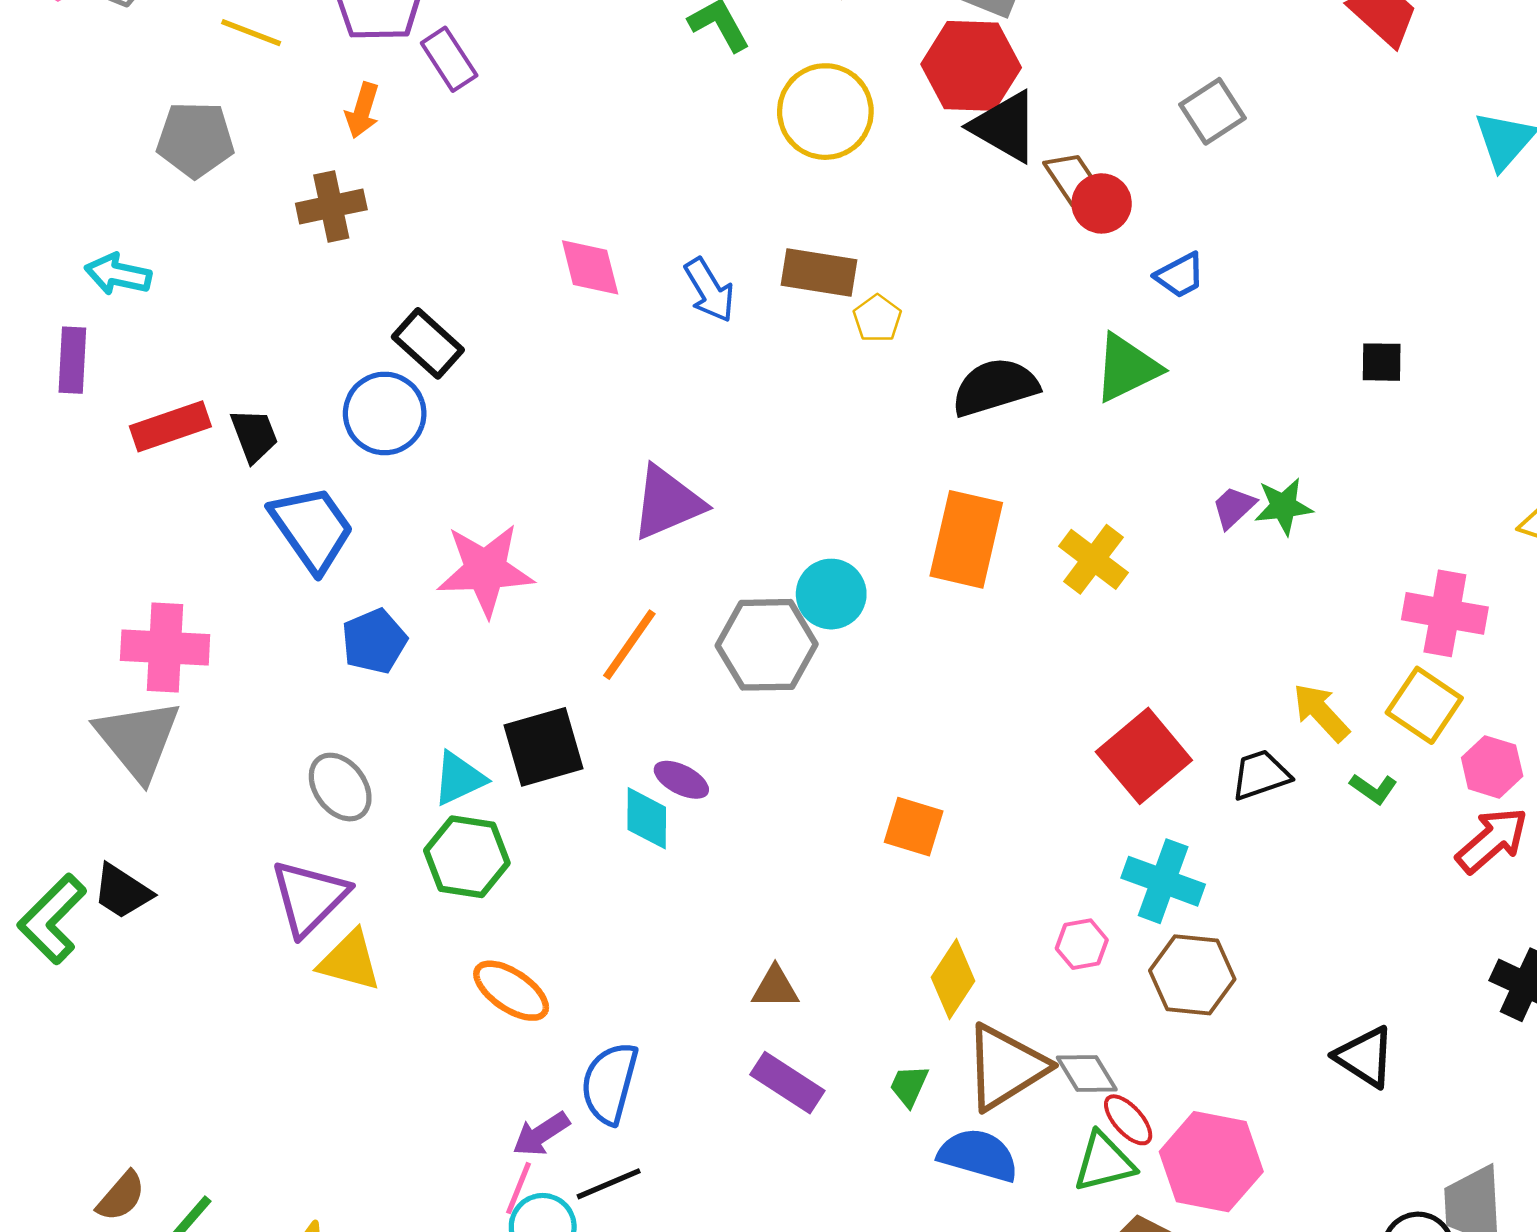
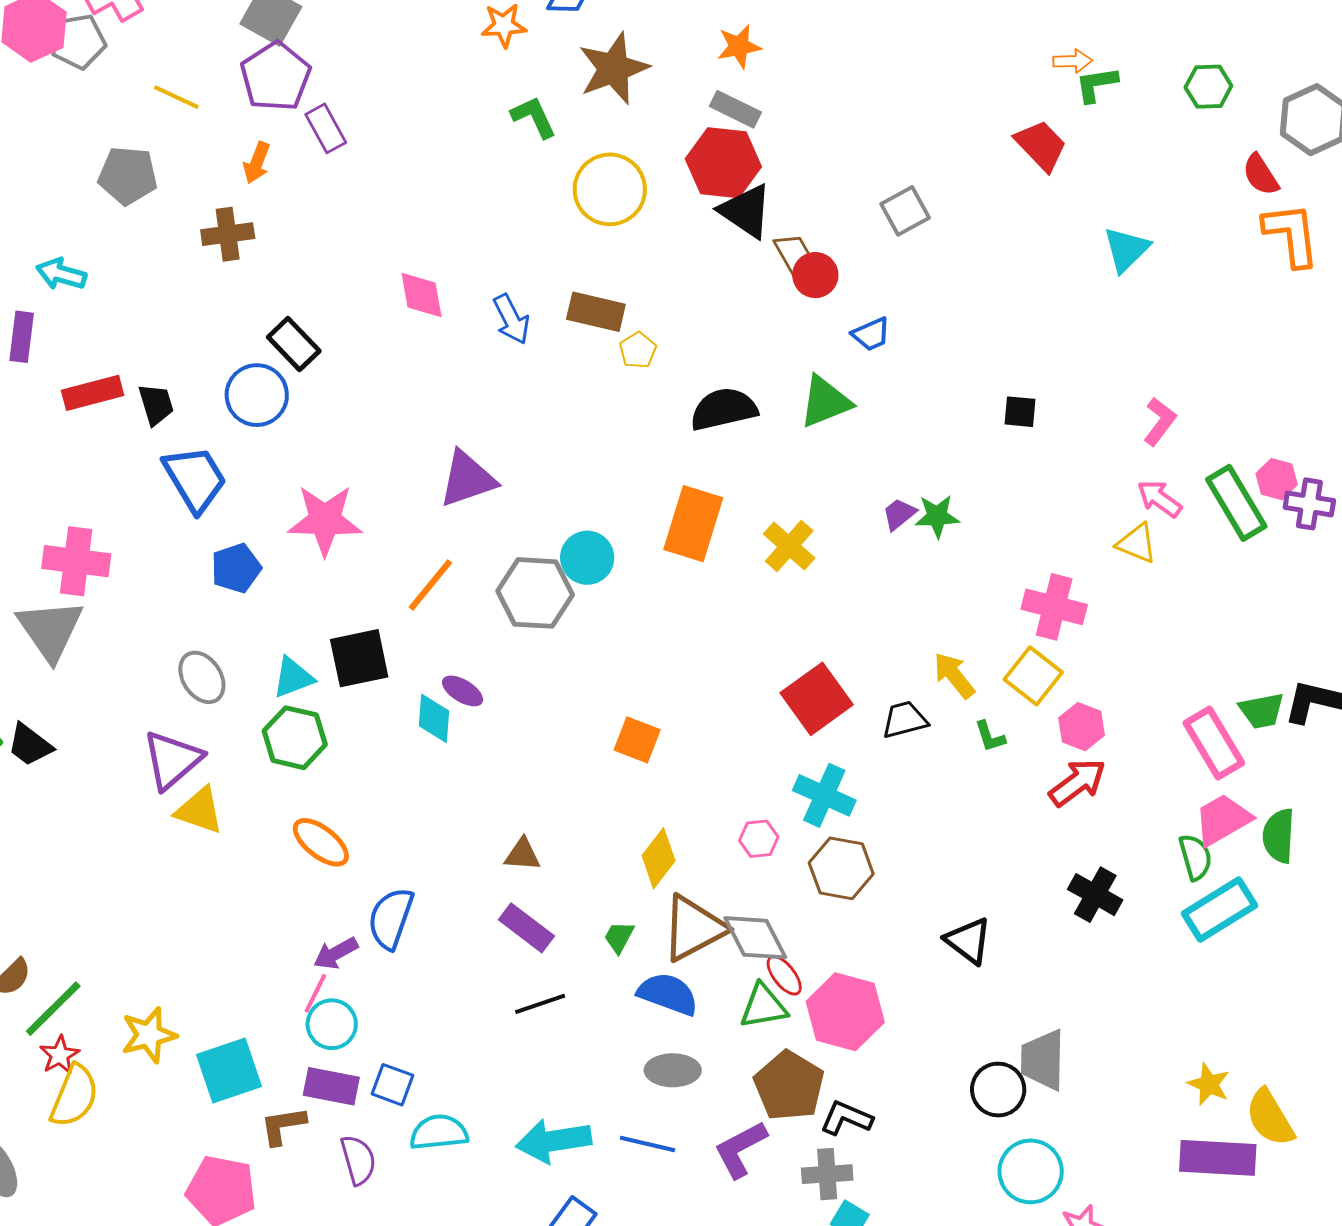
green L-shape: (1373, 789) -> (990, 736), turned 33
gray diamond: (1087, 1073) -> (755, 938), size x1.4
black line: (609, 1184) -> (540, 1004), moved

